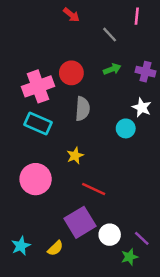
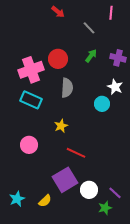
green arrow: (112, 69) -> (91, 56), turned -32
pink circle: (36, 179) -> (29, 145), size x0.7

